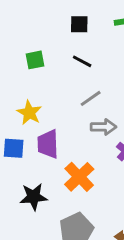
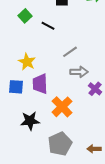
green square: (35, 60) -> (25, 16), moved, turned -32
black line: (82, 61) -> (48, 26), moved

